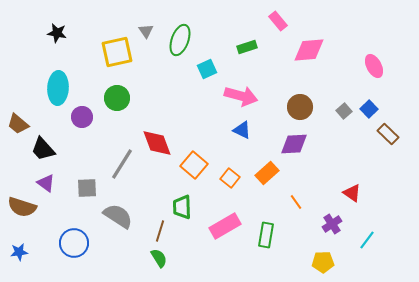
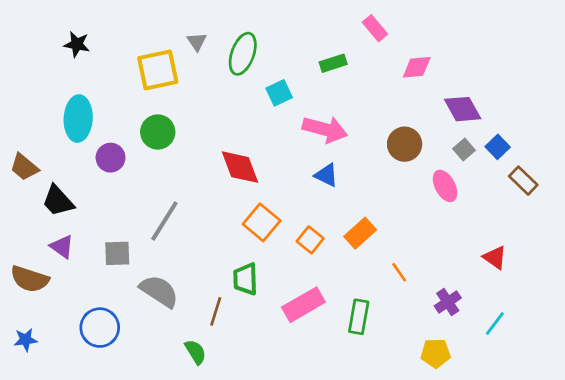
pink diamond: (309, 50) -> (417, 67), size x0.7
pink ellipse: (374, 66) -> (445, 186), moved
red diamond: (157, 143) -> (240, 167), moved
purple diamond: (294, 144) -> (463, 109), moved, turned 64
red triangle: (352, 193) -> (495, 257), moved
green semicircle: (159, 258) -> (196, 352), moved

